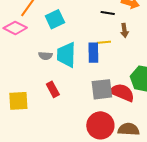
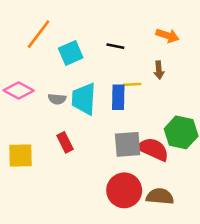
black line: (108, 13) -> (115, 46), moved
pink diamond: (15, 28) -> (19, 90), moved

